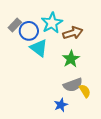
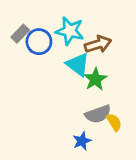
cyan star: (52, 23) -> (70, 31), turned -30
cyan triangle: (39, 48) -> (78, 64), moved

